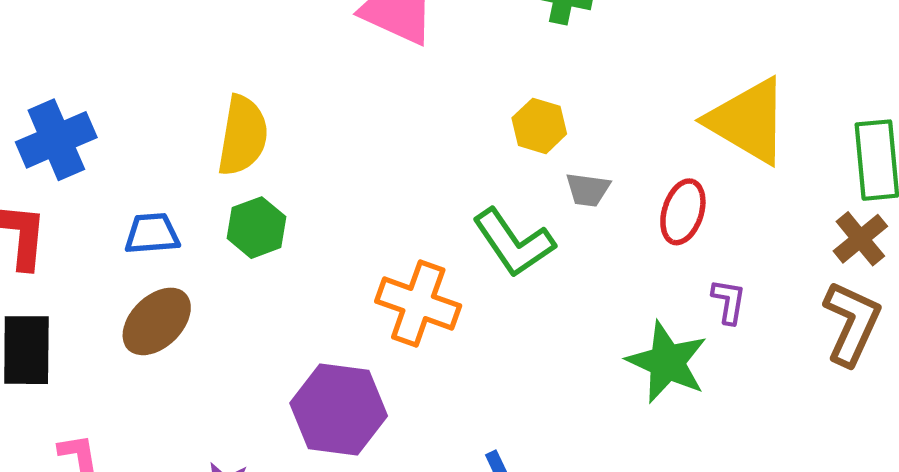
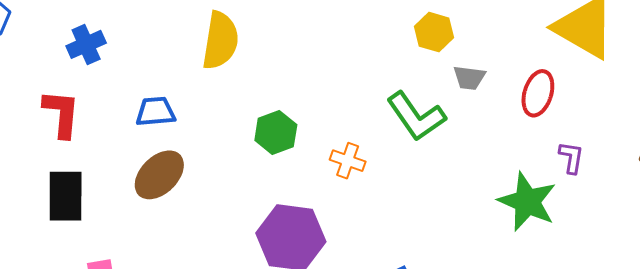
blue cross: (56, 140) -> (86, 44), size x0.7
green hexagon: (257, 228) -> (276, 132), moved
orange cross: (418, 303) -> (348, 161), size x0.6

